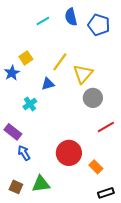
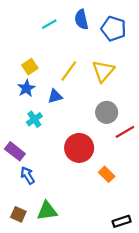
blue star: (12, 73) -> (26, 88), moved
yellow triangle: (83, 74) -> (103, 71), moved
red line: (106, 127) -> (125, 132), moved
red circle: (69, 153) -> (79, 148), moved
orange rectangle: (96, 167) -> (107, 174), moved

